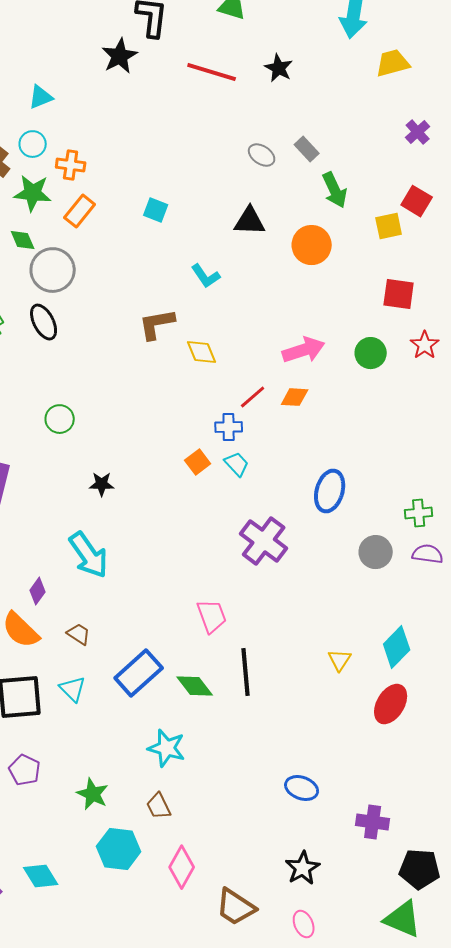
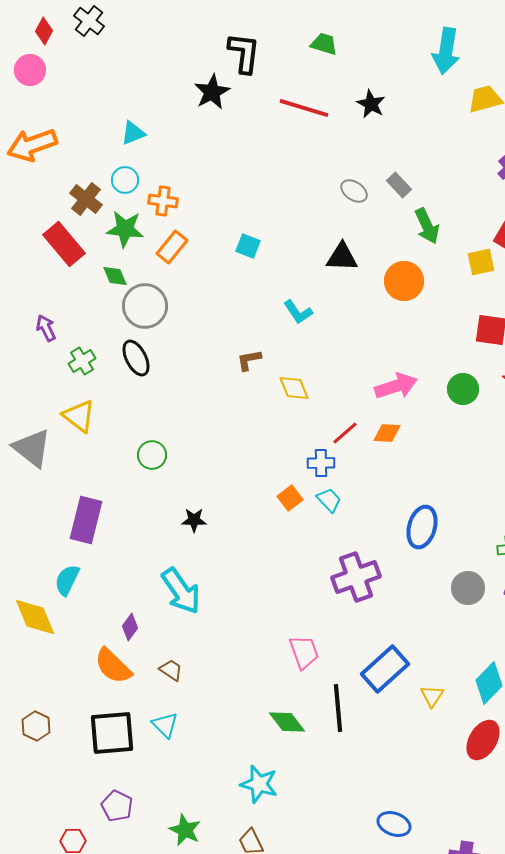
brown L-shape: (157, 324) -> (249, 360), size x0.7
purple cross: (264, 541) -> (356, 577), turned 33
blue rectangle: (139, 673) -> (385, 669), moved

